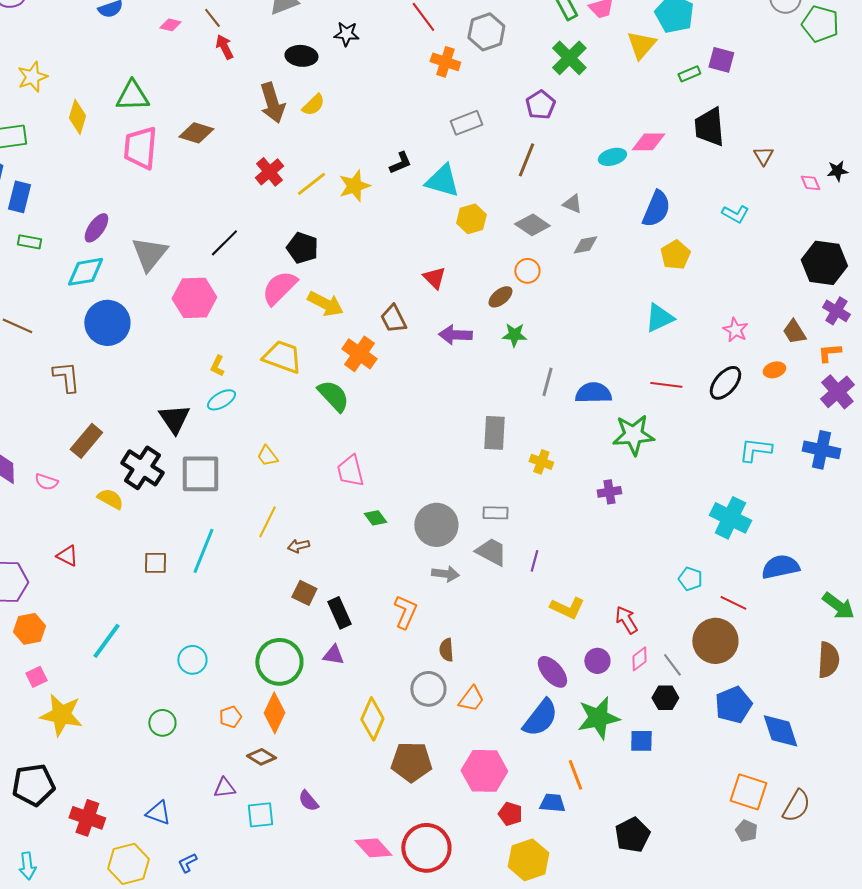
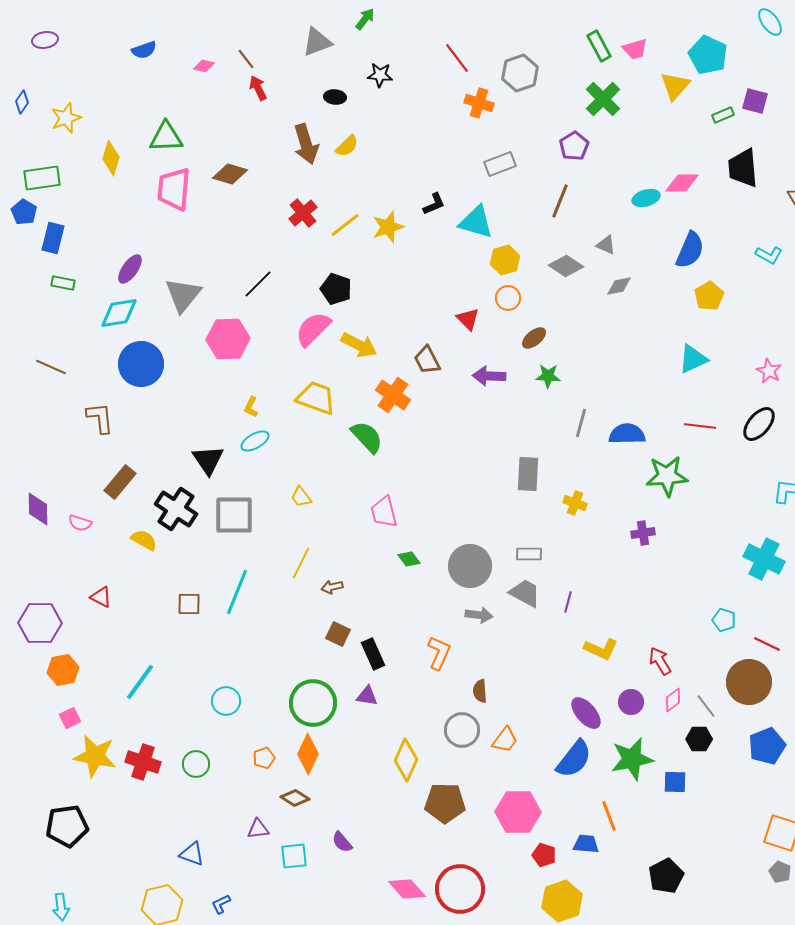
black ellipse: (301, 56) -> (335, 97), size x0.7
orange circle: (527, 271) -> (508, 298), moved
red cross: (87, 818) -> (143, 762), moved

